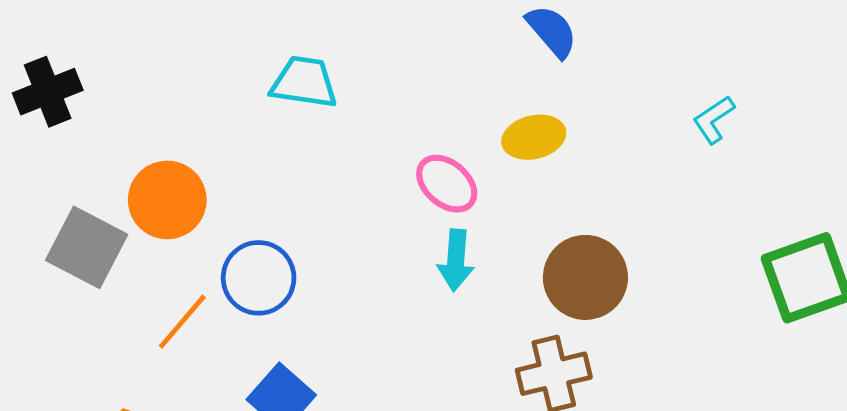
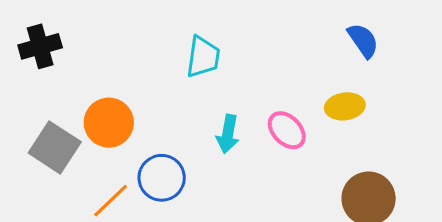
cyan trapezoid: (304, 82) -> (203, 57), turned 84
cyan arrow: (456, 260) -> (228, 134), moved

